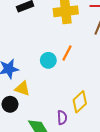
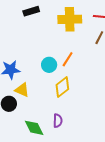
yellow diamond: (80, 102) -> (62, 87), moved

